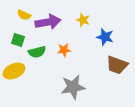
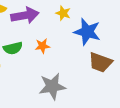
blue star: (105, 37) -> (87, 32), size x1.4

